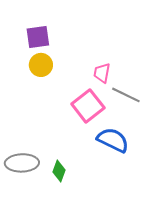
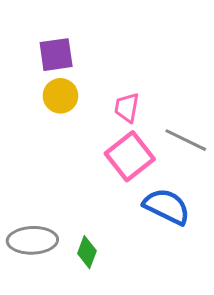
pink trapezoid: (102, 73) -> (127, 108), moved

